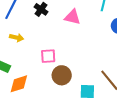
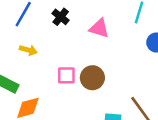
brown circle: (62, 75) -> (92, 78), moved

